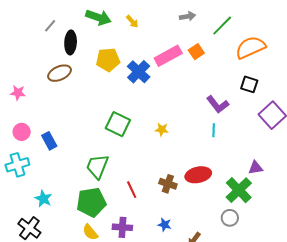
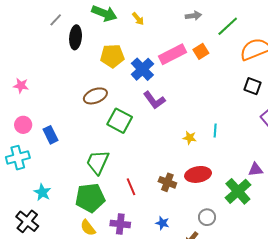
brown ellipse: (60, 73) -> (95, 96), moved
purple L-shape: (218, 104) -> (154, 100), moved
yellow star: (162, 130) -> (190, 138), moved
gray circle: (230, 218) -> (207, 217), moved

